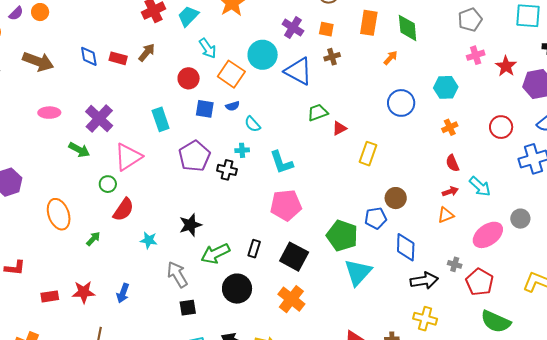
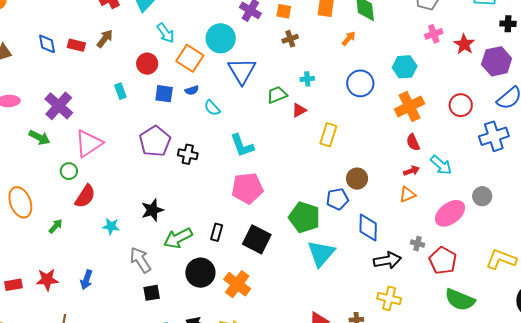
blue triangle: (298, 71) -> (242, 71), moved, turned 32
cyan rectangle: (161, 119) -> (120, 91), moved, size x0.7
orange cross: (450, 127) -> (410, 106), size x1.8
cyan cross: (242, 150) -> (307, 79), moved
orange cross: (291, 299) -> (237, 284), moved

